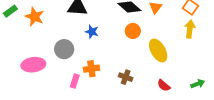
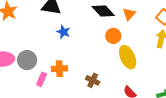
orange circle: (133, 31) -> (113, 36), moved
gray circle: (64, 49) -> (27, 60), moved

